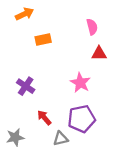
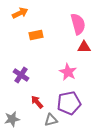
pink semicircle: (92, 27) -> (78, 24), size x1.5

